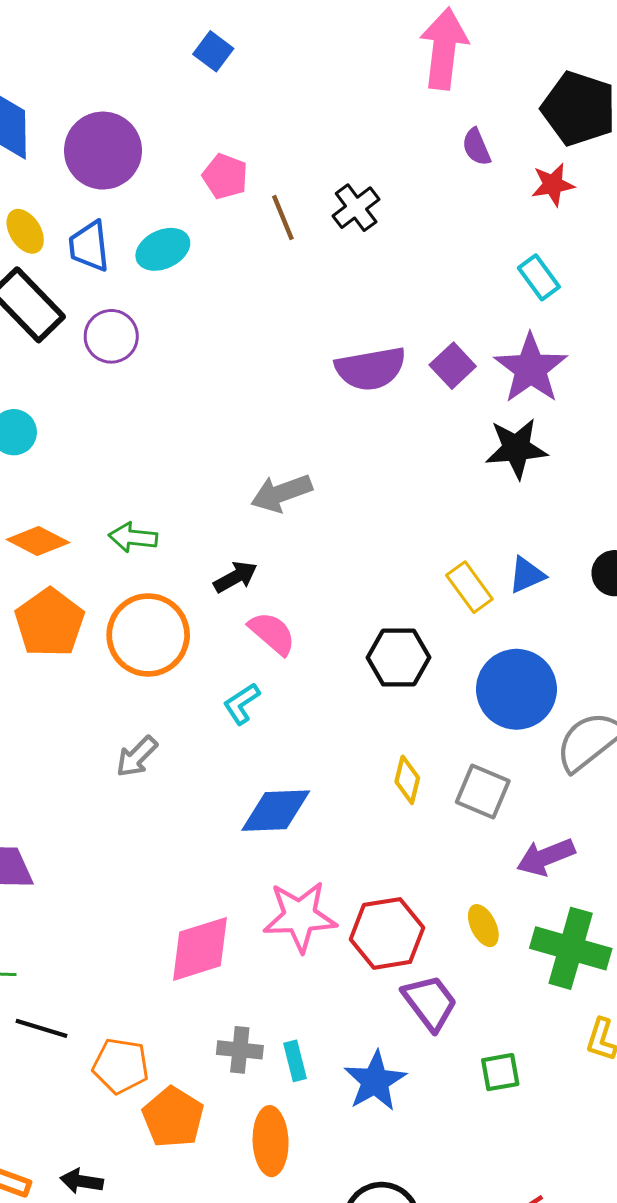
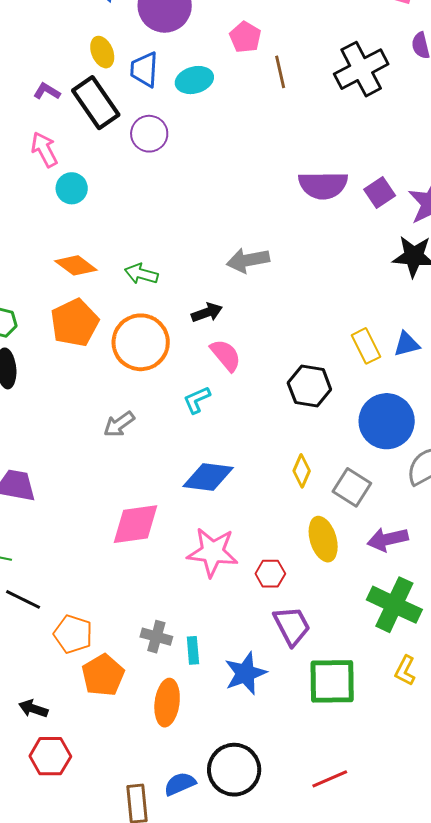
black cross: (356, 208) -> (361, 69), moved, size x1.6
yellow ellipse: (483, 926) -> (323, 539), moved, size x1.5
red hexagon: (387, 933) -> (270, 574), size x0.6
pink diamond: (200, 949) -> (136, 524), moved
green square: (500, 1072) -> (332, 681), size x1.8

